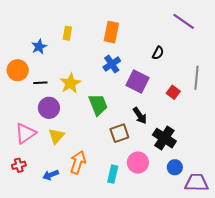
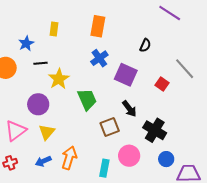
gray line: (197, 78) -> (185, 69), turned -45
black line: (40, 83) -> (41, 63), moved
blue arrow: (51, 175) -> (43, 161), moved

